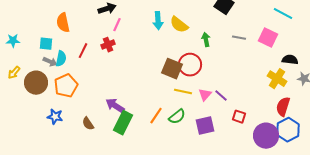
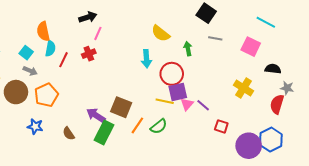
cyan arrow: (158, 21) -> (146, 59), moved
gray line: (239, 38) -> (215, 38), moved
cyan square: (46, 44) -> (26, 53), turned 32
cyan semicircle: (61, 59) -> (50, 49), moved
brown square: (172, 69) -> (121, 107), moved
yellow cross: (277, 79) -> (244, 88), moved
red semicircle: (283, 107) -> (277, 104), moved
purple square: (205, 126) -> (178, 92), moved

